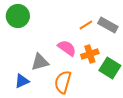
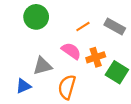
green circle: (18, 16) -> (36, 17), moved
orange line: (86, 25) -> (83, 26), moved

